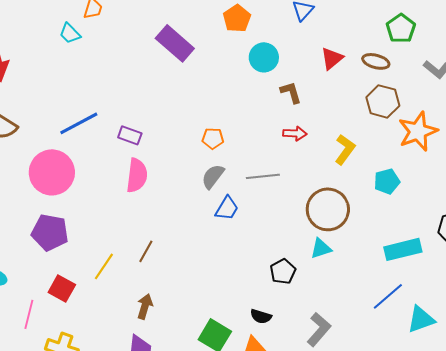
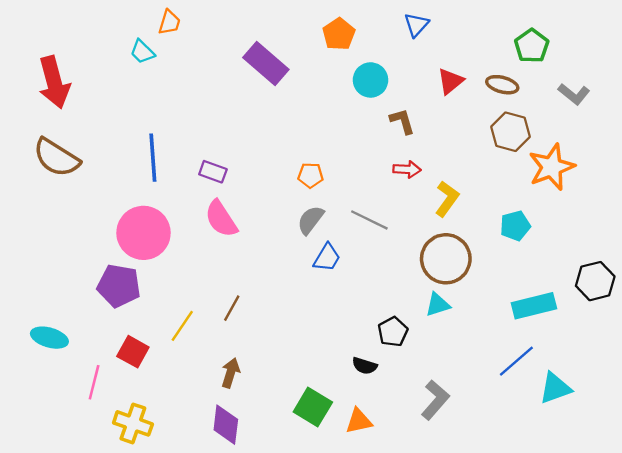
blue line: (79, 123) -> (153, 158), turned -66
yellow L-shape: (345, 149) -> (447, 199), moved
pink circle: (52, 172) -> (143, 233), moved
pink semicircle: (137, 175) -> (221, 219), turned 140
gray line: (263, 176) -> (369, 220), turned 32
black semicircle: (261, 316) -> (365, 366), moved

